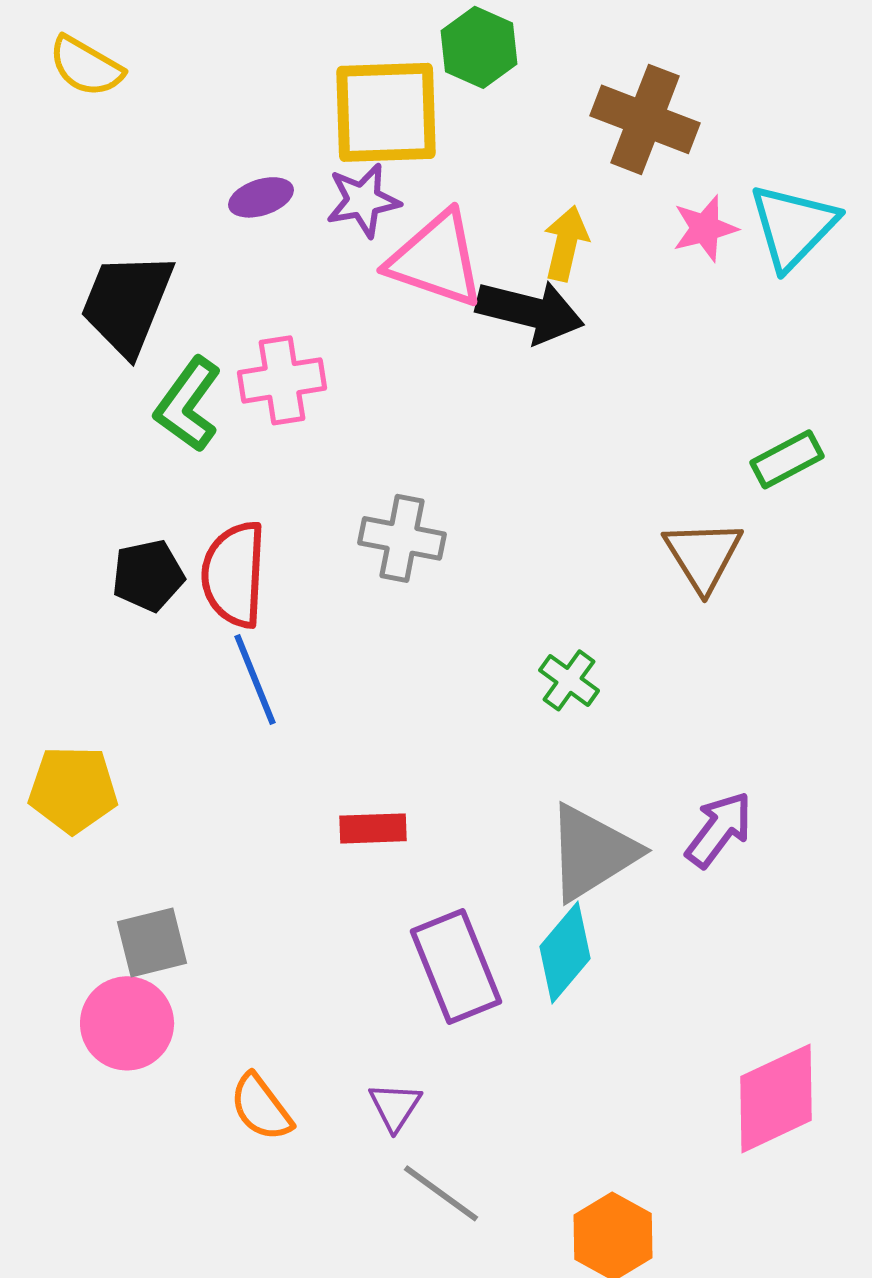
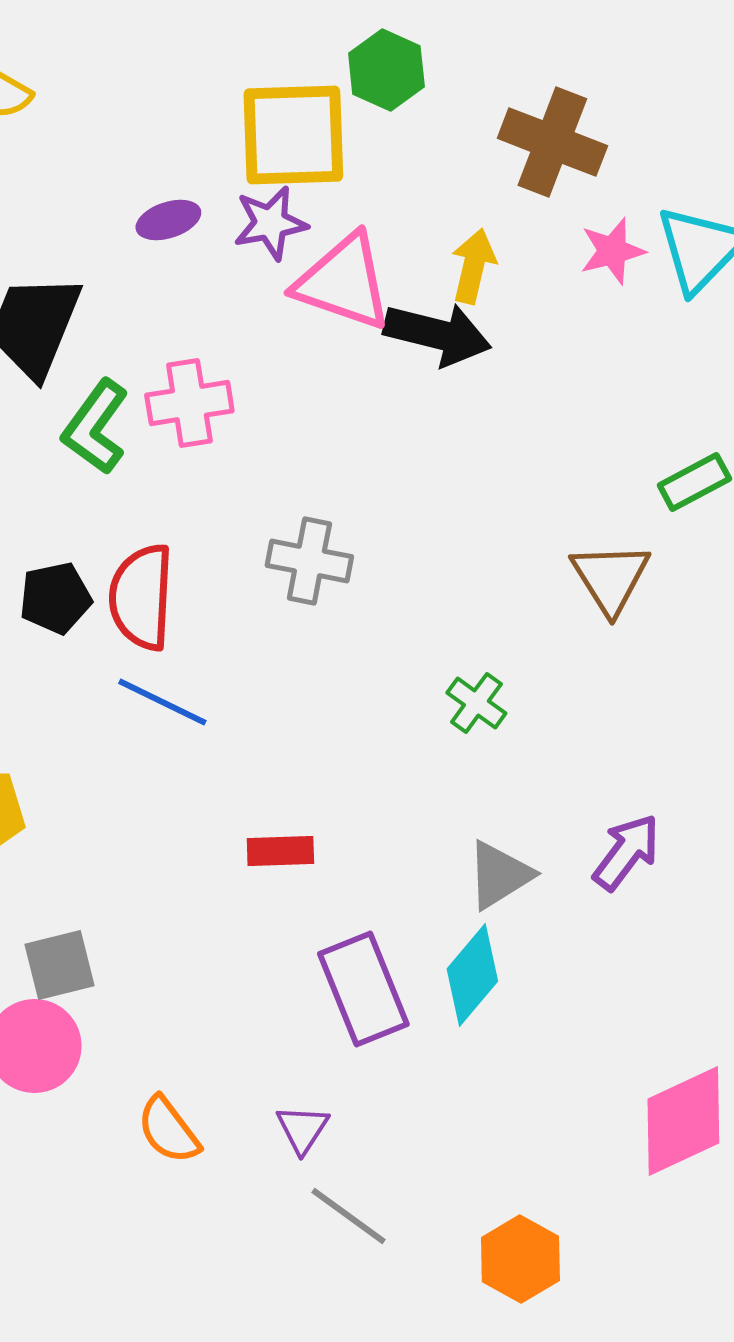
blue line: (255, 679) -> (162, 702), turned -42
gray triangle: (592, 852) -> (499, 875), size x0.7

